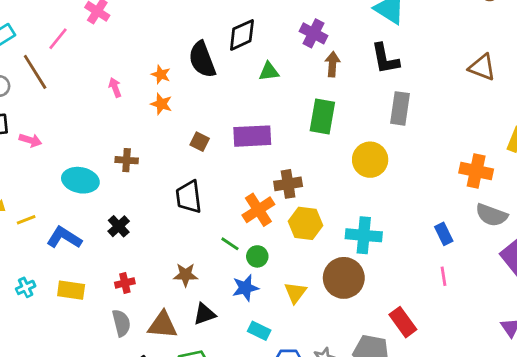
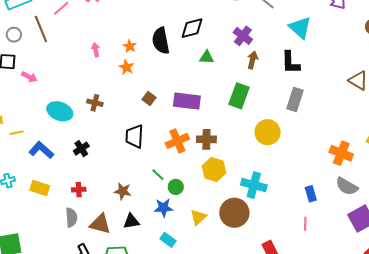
orange cross: (258, 210) -> (177, 141), moved

